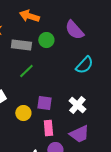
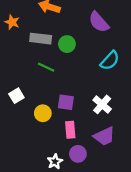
green circle: (46, 40) -> (67, 44), moved
green line: (26, 71) -> (46, 67), turned 70

